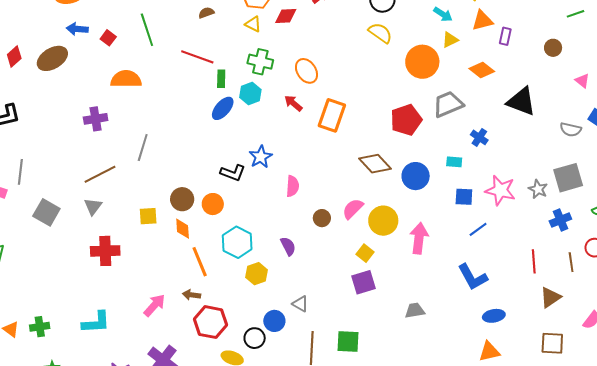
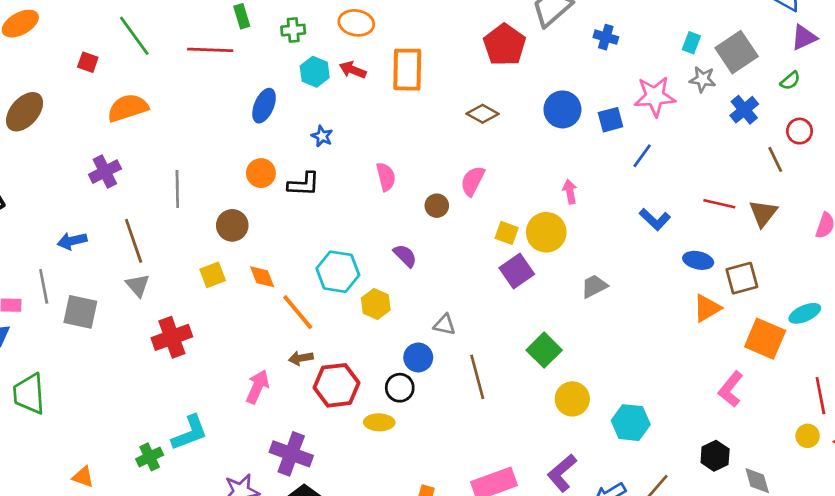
blue arrow: (77, 29) -> (72, 241), moved
green cross: (260, 62) -> (293, 30), size x0.7
orange ellipse: (306, 71) -> (356, 23), turned -30
green rectangle: (221, 79) -> (242, 16), moved
cyan hexagon: (250, 93) -> (315, 72), moved
blue star: (261, 157) -> (322, 136), moved, size x0.7
cyan rectangle: (454, 162) -> (691, 43), moved, turned -56
brown diamond: (375, 164) -> (483, 114), size x0.7
gray line: (20, 172) -> (44, 286), moved
brown line: (100, 174) -> (134, 241), turned -64
blue circle: (416, 176) -> (562, 109), moved
brown circle: (182, 199) -> (232, 225), moved
orange circle: (213, 204) -> (261, 173), moved
yellow circle: (383, 221) -> (546, 232), moved
pink arrow: (419, 238) -> (570, 192), size x0.6
red line: (534, 261) -> (719, 204), moved, turned -55
blue L-shape: (473, 277) -> (655, 219), size x0.7
blue ellipse: (494, 316) -> (698, 260), turned 40
green cross: (40, 327) -> (150, 457), moved
green square: (348, 342) -> (544, 350), moved, turned -30
brown square: (552, 343) -> (742, 278), moved

